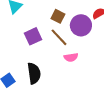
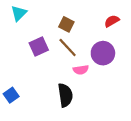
purple circle: (81, 25) -> (103, 53), moved
black semicircle: (34, 73) -> (65, 95), moved

